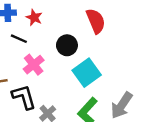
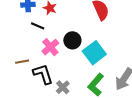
black circle: (67, 45) -> (72, 40), moved

